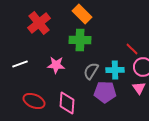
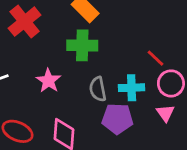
pink star: (56, 65) -> (48, 81), turned 30
gray semicircle: (91, 71) -> (98, 89), turned -42

